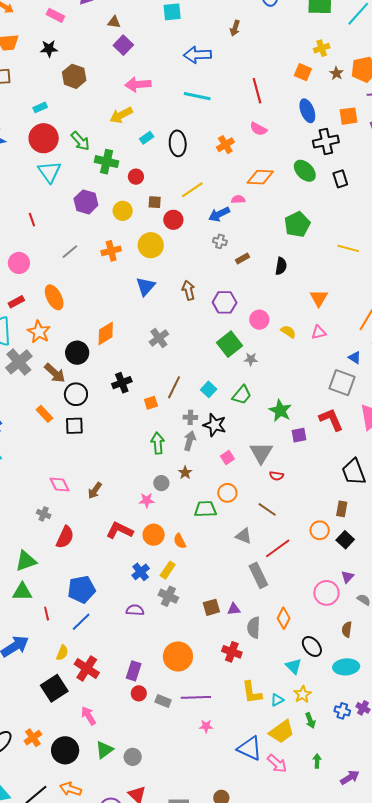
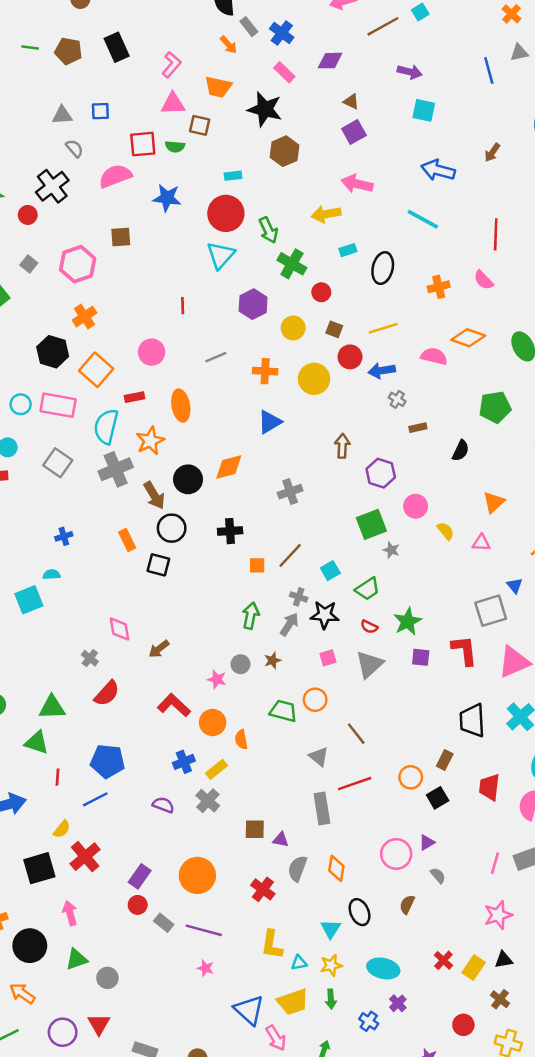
black star: (49, 49) -> (265, 109), size x1.6
pink semicircle: (238, 199) -> (434, 356), size x1.5
blue arrow: (219, 214) -> (382, 371), moved
blue triangle: (145, 286) -> (270, 422), moved
gray square: (342, 383) -> (491, 611), turned 36
black star: (215, 425) -> (325, 615), turned -30
red semicircle: (276, 476) -> (369, 627), moved
orange diamond: (284, 618) -> (336, 868), turned -35
cyan ellipse: (346, 667) -> (383, 968), moved
blue cross: (342, 711) -> (369, 1021), moved

